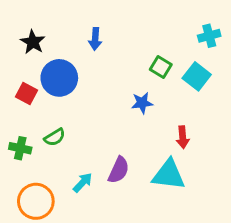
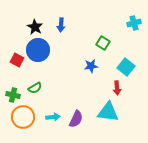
black star: (33, 42) -> (35, 27), moved
cyan square: (197, 76) -> (126, 67), moved
purple semicircle: (119, 170) -> (76, 119), moved
cyan arrow: (83, 183) -> (53, 117), turned 40
orange circle: (36, 201) -> (23, 117), moved

